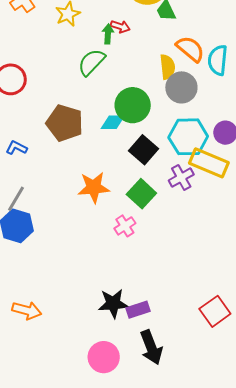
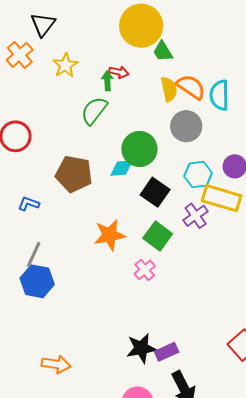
yellow semicircle: (167, 67) -> (169, 89), moved
cyan hexagon: (188, 137) -> (198, 175), size x0.7

